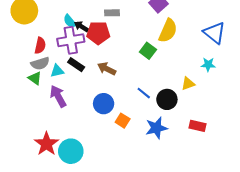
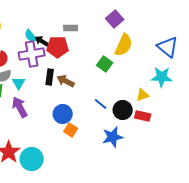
black rectangle: (76, 65) -> (50, 77), moved, turned 63
cyan star: (208, 65) -> (162, 77), size x1.5
cyan triangle: (57, 71) -> (19, 83), turned -48
orange square: (123, 121) -> (71, 130), moved
red rectangle: (198, 126) -> (143, 116), moved

